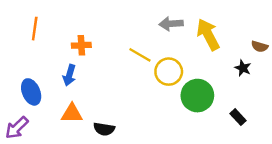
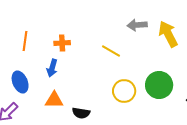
orange line: (35, 29) -> (25, 41), moved
yellow circle: (169, 72) -> (124, 91), moved

